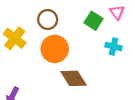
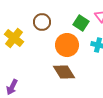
orange circle: (55, 49) -> (67, 45), moved

